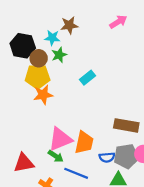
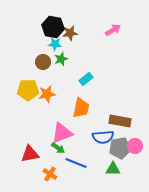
black hexagon: (23, 46) -> (53, 27), moved
yellow pentagon: (37, 76) -> (28, 90), moved
orange trapezoid: (84, 143) -> (81, 108), moved
blue semicircle: (107, 157) -> (103, 137), moved, size x1.5

